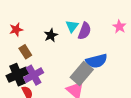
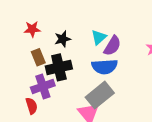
black star: (51, 35) -> (63, 39), moved
blue semicircle: (97, 61) -> (105, 67), moved
black cross: (17, 75) -> (59, 67), moved

